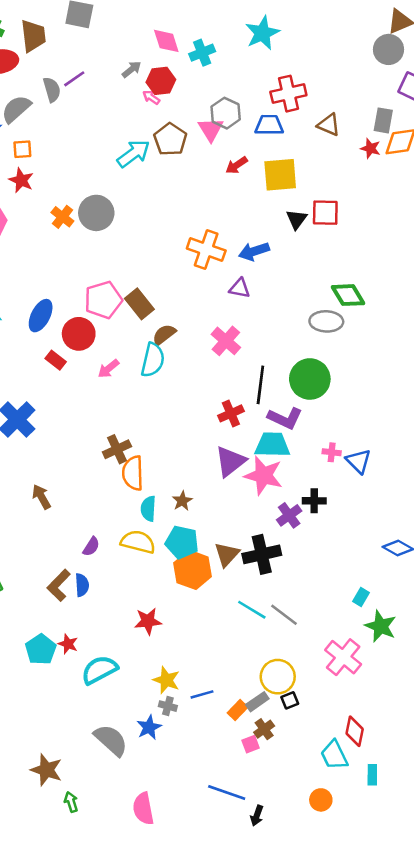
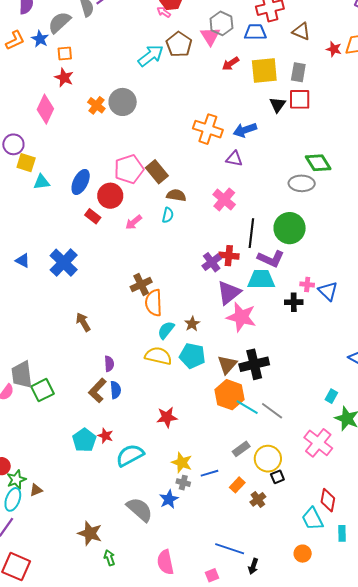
gray rectangle: (383, 120) -> (298, 72), moved
brown semicircle: (164, 335) -> (176, 195), turned 48
cyan semicircle: (153, 360) -> (168, 215), size x0.6
red cross: (231, 413) -> (229, 256), turned 30
pink star: (263, 476) -> (241, 317), moved
black cross: (314, 501) -> (294, 302), moved
cyan semicircle: (148, 509) -> (166, 330), turned 36
purple cross: (289, 515) -> (212, 262), moved
purple semicircle: (91, 547) -> (109, 364), moved, turned -35
orange hexagon: (193, 570) -> (229, 395), moved
gray rectangle: (257, 702) -> (241, 449), moved
pink square: (251, 744) -> (212, 575), moved

